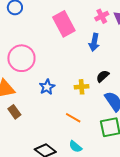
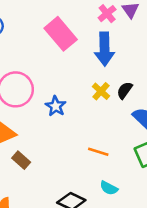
blue arrow: (94, 42) -> (105, 49), size x1.4
blue star: (47, 87) -> (56, 106), moved
yellow cross: (82, 87) -> (101, 91), moved, turned -32

